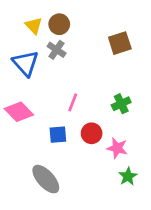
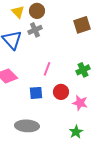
gray cross: (57, 50) -> (35, 30), turned 32
green star: (128, 176) -> (76, 132), moved
gray ellipse: (46, 179) -> (27, 126), turned -45

